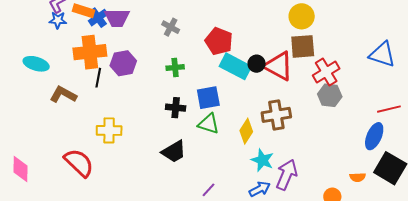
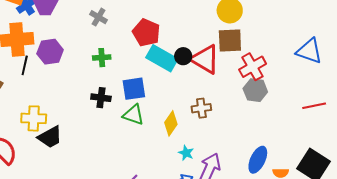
brown cross: (276, 115) -> (201, 108), size x0.7
blue ellipse: (374, 136) -> (258, 160), moved
black trapezoid: (174, 152) -> (50, 137), moved
cyan star: (262, 160) -> (186, 153), size x0.7

